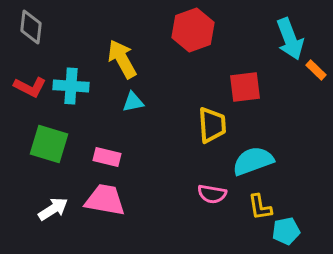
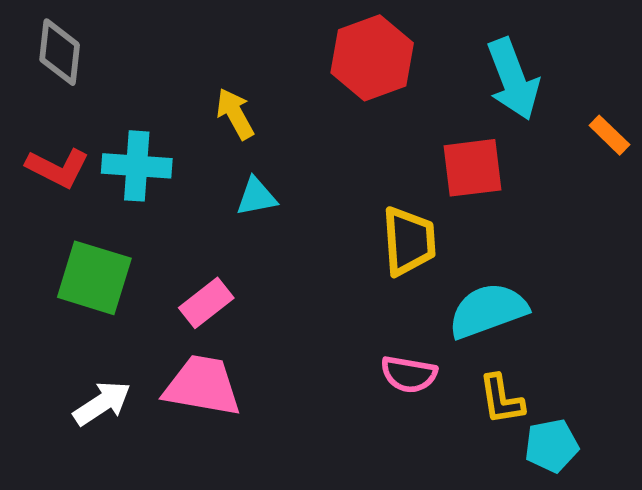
cyan arrow: (290, 39) -> (513, 79), moved
yellow arrow: (122, 59) -> (235, 114), size x0.7
pink rectangle: (107, 157) -> (206, 303), turned -52

